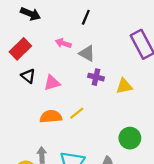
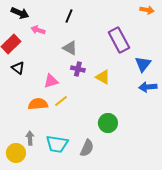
pink arrow: (63, 43) -> (38, 30), moved
pink triangle: (52, 83) -> (51, 81), moved
yellow triangle: (124, 86) -> (103, 77), turned 42

